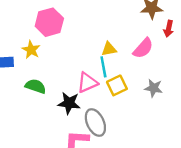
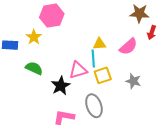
black star: (69, 103) -> (61, 86), turned 30
gray ellipse: (95, 123) -> (94, 106), moved

